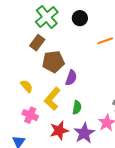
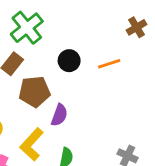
black circle: (80, 18) -> (69, 61), moved

